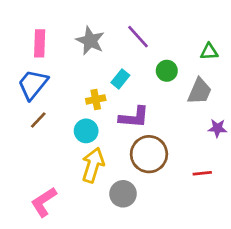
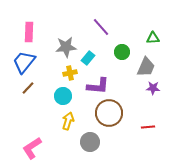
gray star: (90, 41) -> (66, 47), moved, turned -30
purple star: (217, 128) -> (153, 88), moved
yellow arrow: (93, 165) -> (68, 121), size x0.7

